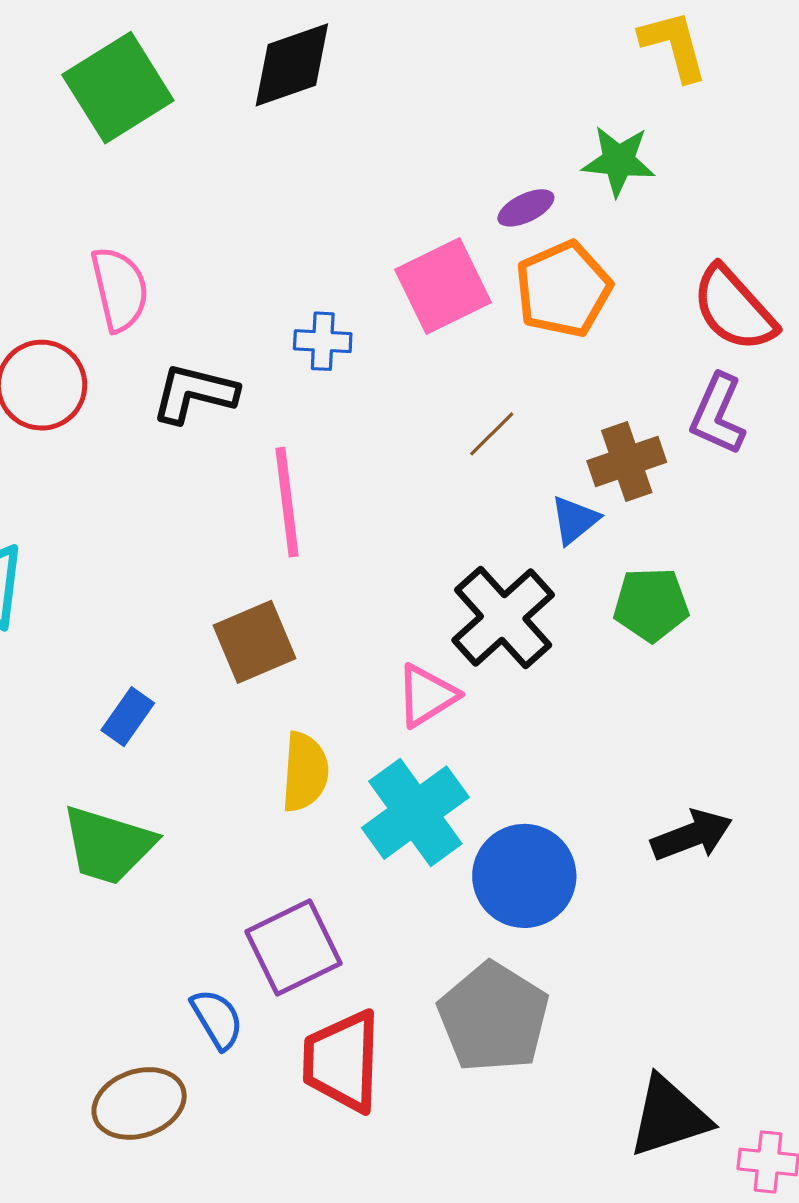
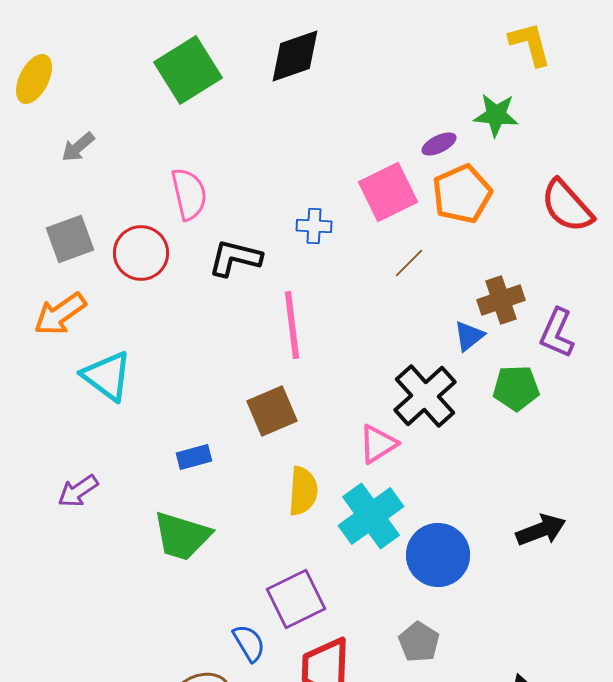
purple L-shape: (718, 414) -> (557, 333), moved
brown line: (492, 434) -> (409, 263), moved
blue rectangle: (128, 717) -> (194, 457), turned 40
gray pentagon: (493, 1017) -> (419, 642), size x0.6

